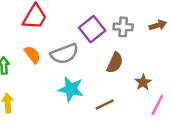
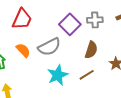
cyan star: (71, 89) -> (58, 75), turned -30
brown line: (105, 104) -> (87, 75), moved

